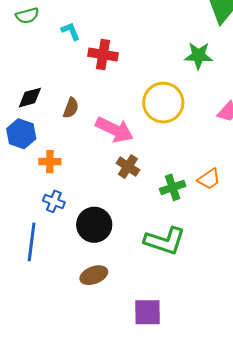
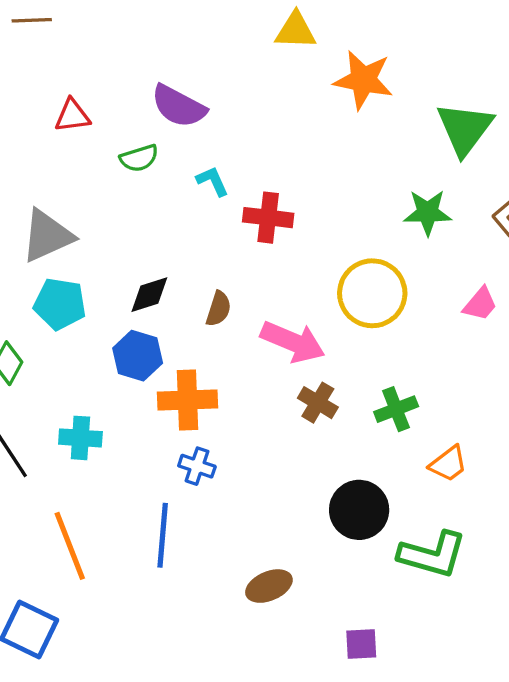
orange cross: (50, 162) -> (187, 400), size x1.6
orange trapezoid: (209, 179) -> (448, 464), moved
green cross: (173, 187) -> (396, 409), moved
black circle: (94, 225) -> (359, 510), moved
green L-shape: (165, 241) -> (432, 555), moved
purple square: (148, 312) -> (361, 644), size x0.7

